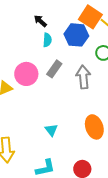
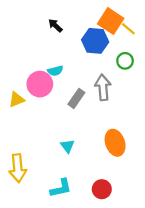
cyan semicircle: (47, 40) -> (55, 71), moved, turned 72
gray rectangle: (54, 69) -> (76, 98), moved

